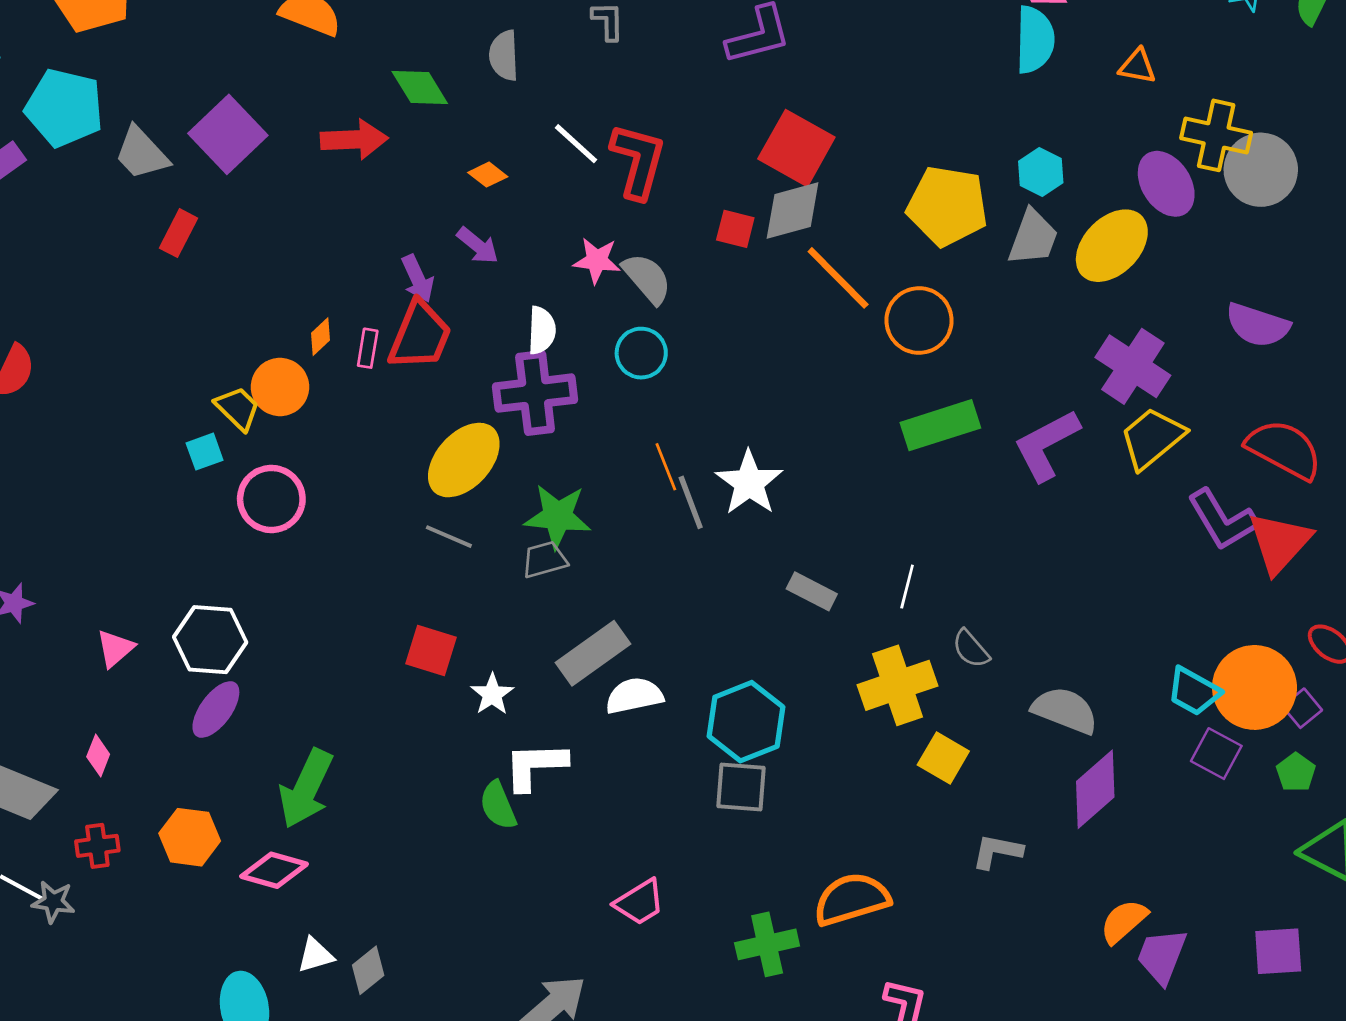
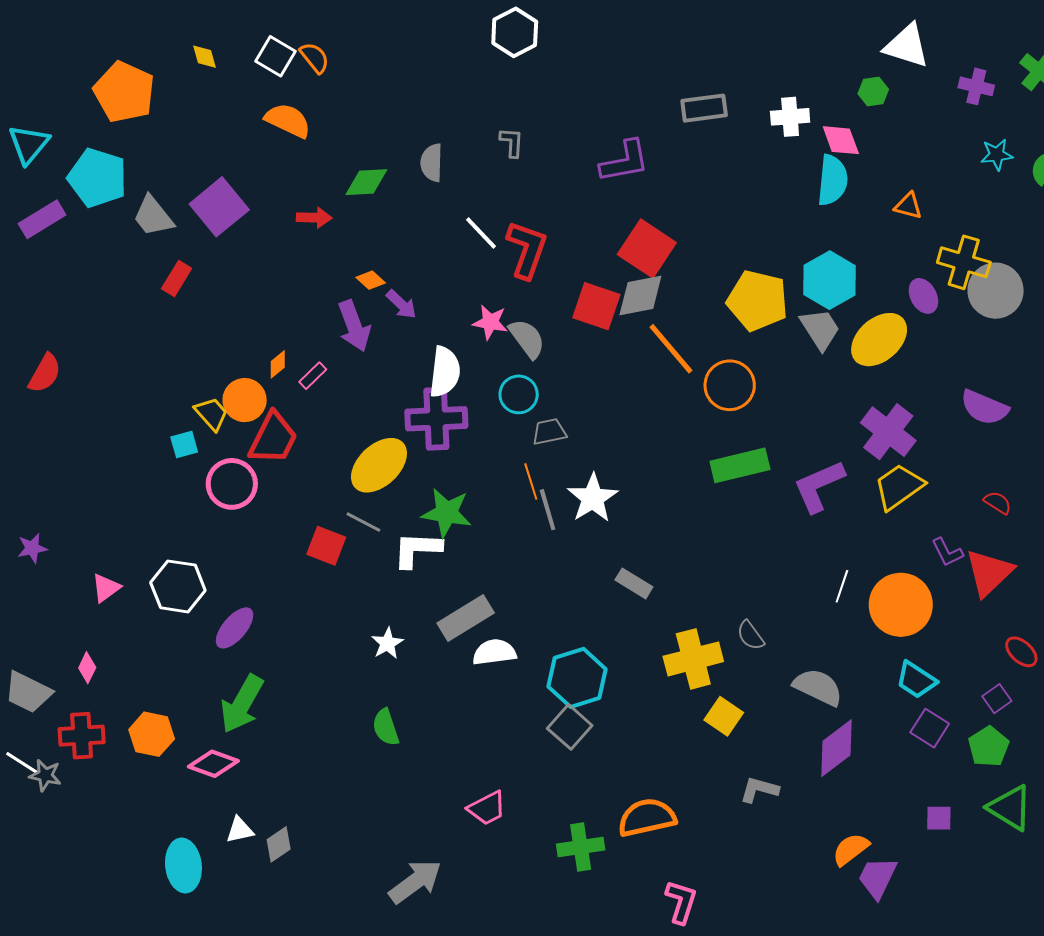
green diamond: (420, 87) -> (366, 182), turned -66
red arrow: (354, 139) -> (314, 218), size x0.7
cyan hexagon: (1041, 172) -> (830, 280), size x1.6
orange diamond: (488, 175) -> (371, 280), moved
purple ellipse: (1166, 184) -> (923, 296), size x0.7
red square: (735, 229) -> (596, 306), size x1.6
gray trapezoid: (1033, 237) -> (820, 329), turned -57
purple arrow: (418, 279) -> (354, 326), size x1.4
white semicircle: (542, 330) -> (445, 372), size x1.4
red trapezoid: (420, 336) -> (273, 438), moved
pink rectangle: (368, 348) -> (313, 376), turned 32
red semicircle: (1284, 449) -> (998, 503), size x0.5
purple L-shape: (1222, 520) -> (947, 552), size x0.6
gray trapezoid: (544, 560) -> (549, 432), moved
white line: (907, 587) -> (842, 586), moved
red square: (431, 650) -> (326, 546), moved
orange circle: (1254, 687) -> (901, 605), moved
purple ellipse: (216, 709) -> (235, 628), moved
white L-shape: (535, 766) -> (417, 550), moved
green pentagon: (1296, 772) -> (989, 747), size x1.4
gray square: (741, 787) -> (570, 727), turned 33
red cross: (97, 846) -> (82, 736), size x1.4
purple square: (1278, 951) -> (939, 818), moved, size x0.7

